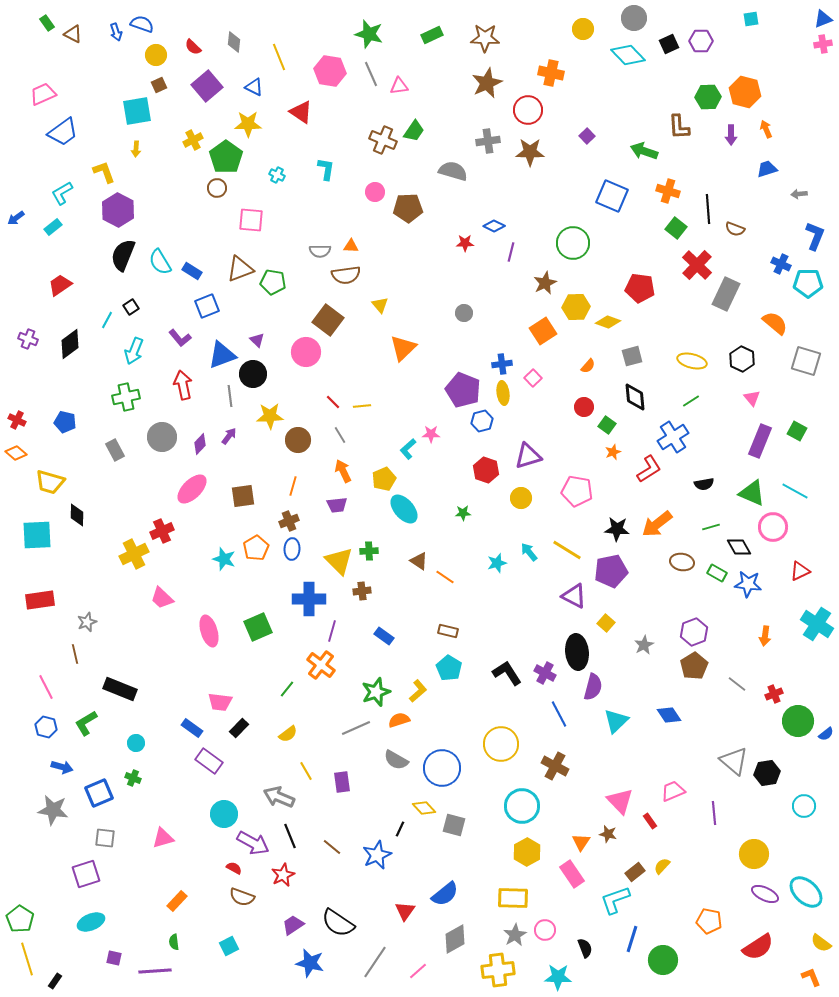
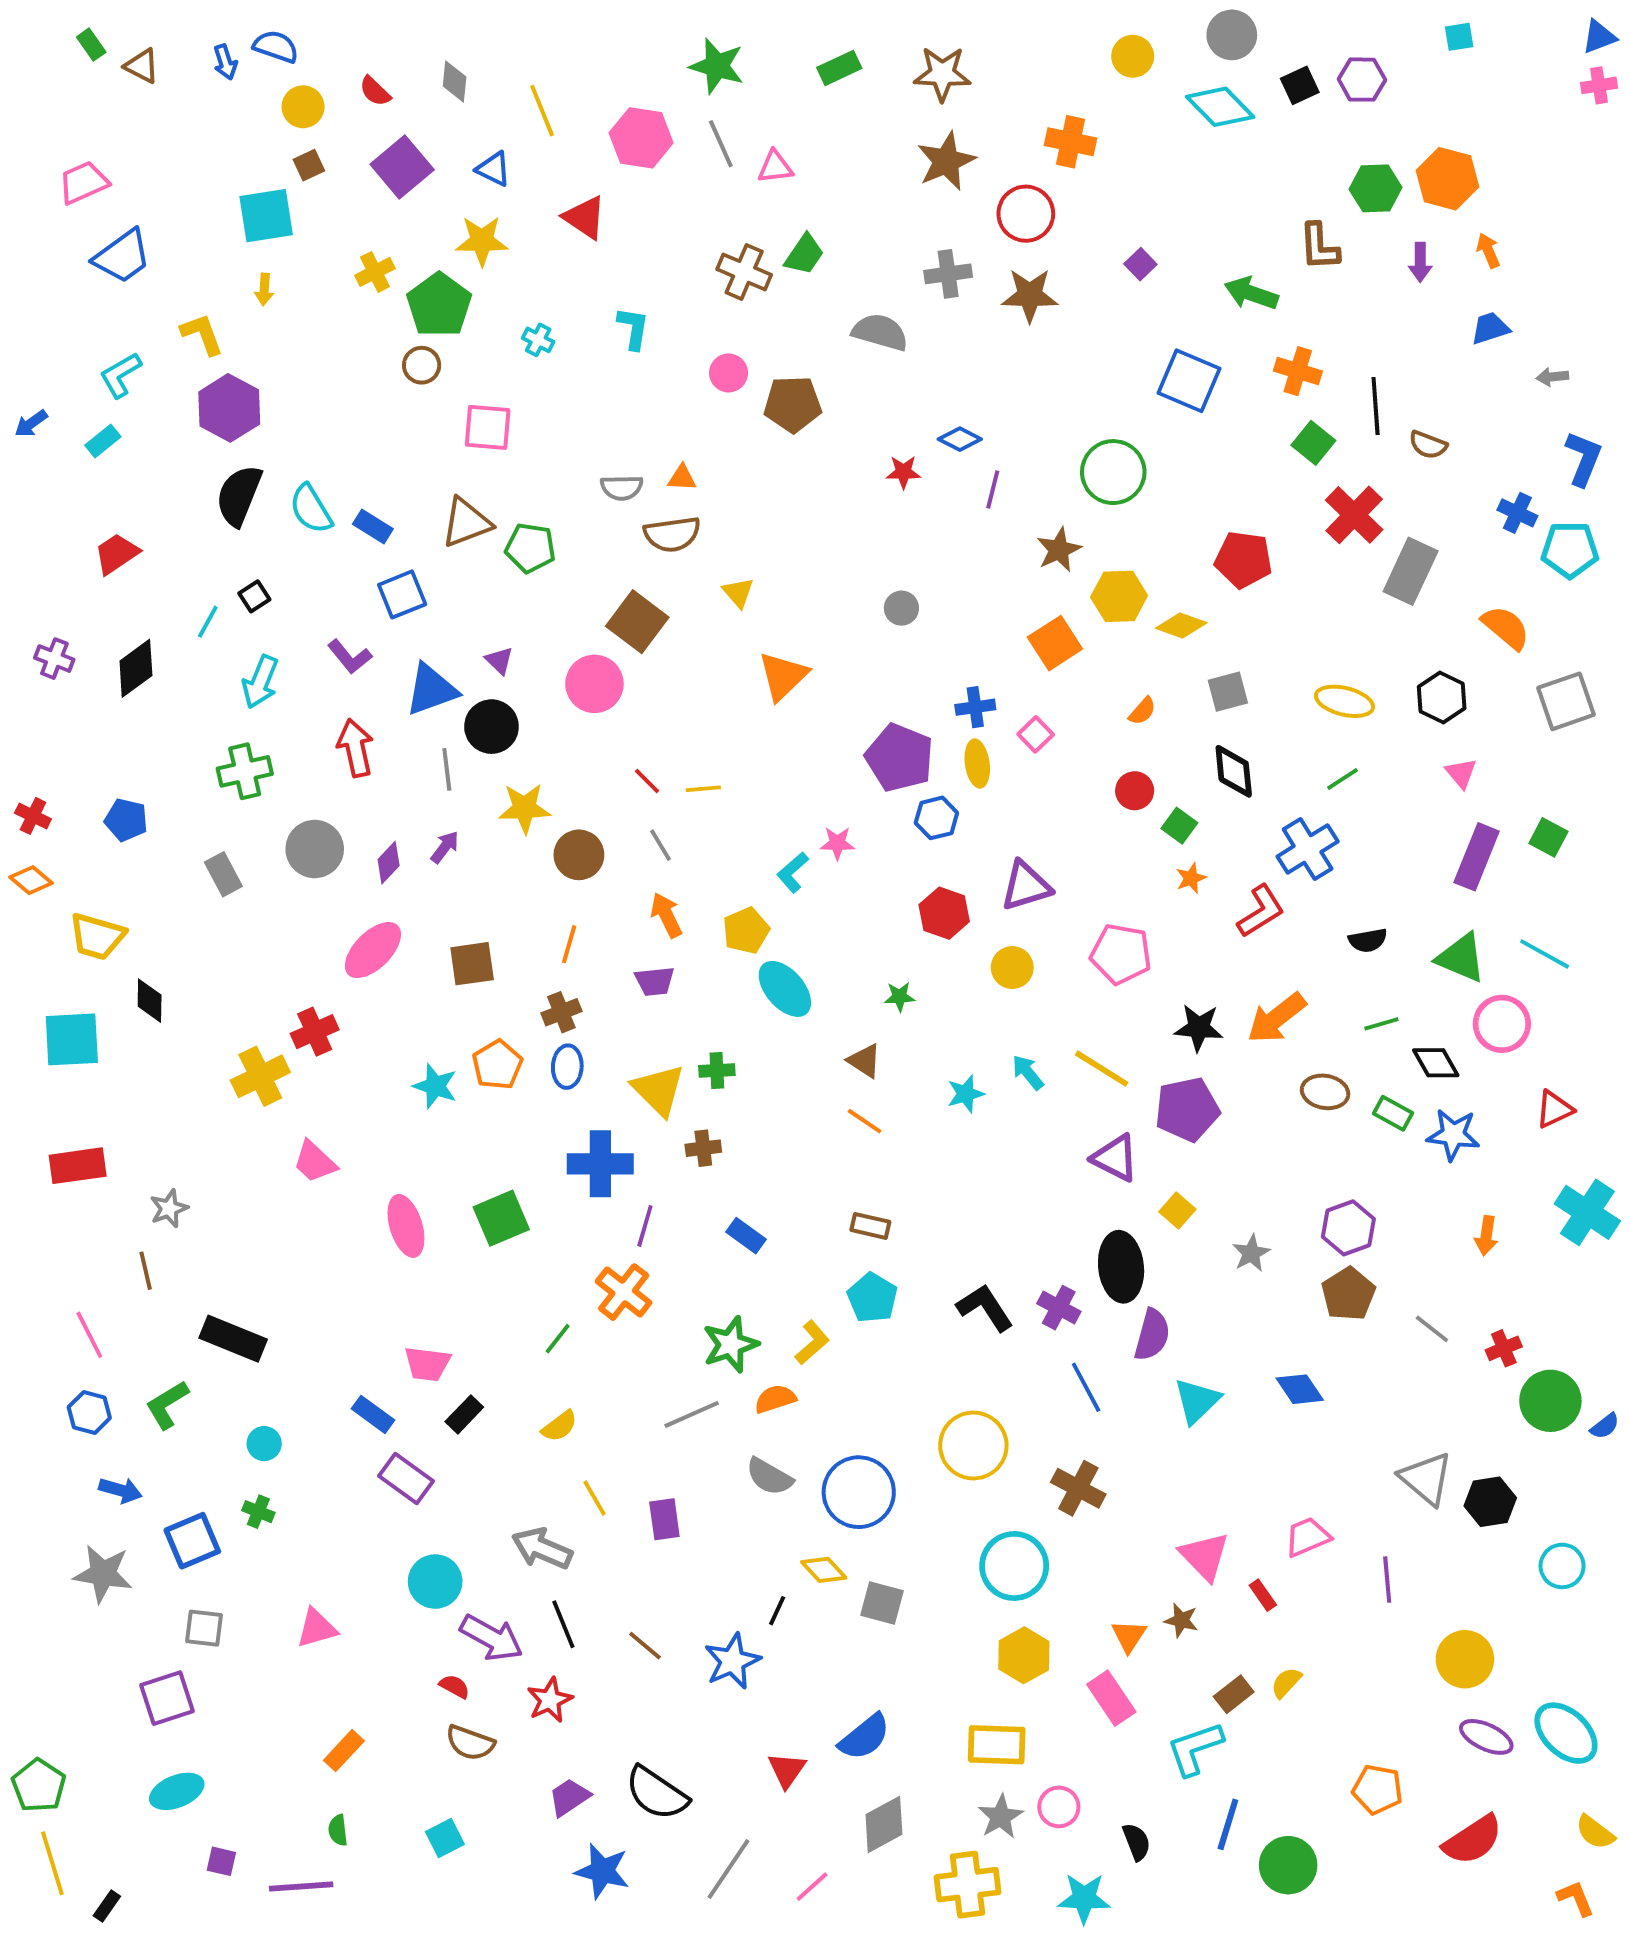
gray square: (806, 361) -> (1566, 701), turned -36
brown triangle: (419, 561) -> (865, 1061), moved

